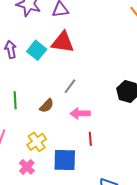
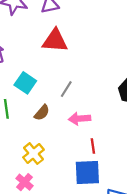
cyan square: (37, 50) -> (25, 83), moved
blue square: (65, 160) -> (87, 172), moved

